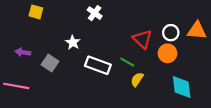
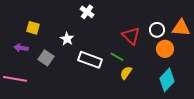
yellow square: (36, 12) -> (33, 28), moved
orange circle: (168, 53) -> (165, 49), moved
cyan diamond: (182, 87) -> (167, 80), turned 50

